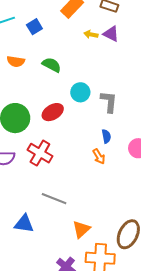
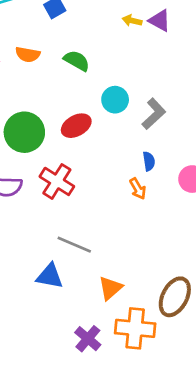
gray L-shape: (109, 102) -> (154, 114), turned 40
blue triangle: (24, 224) -> (50, 276), moved

